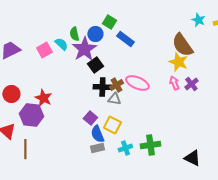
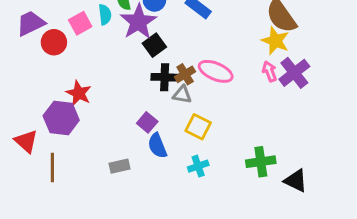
cyan semicircle: (61, 44) -> (105, 15), turned 40
purple cross: (191, 84) -> (294, 73), size x1.5
red circle: (11, 94) -> (54, 42), moved
yellow square: (112, 125) -> (198, 127), moved
green cross: (150, 145) -> (261, 162), moved
gray rectangle: (97, 148) -> (119, 166), moved

